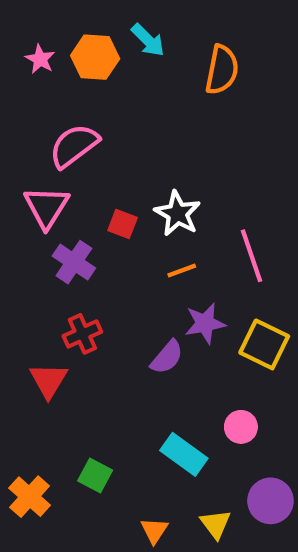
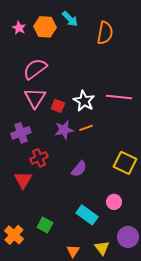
pink triangle: (46, 207) -> (35, 98), moved
pink line: (251, 256) -> (119, 97), moved, turned -65
purple cross: (74, 262) -> (21, 133), moved, turned 36
purple star: (205, 323) -> (64, 130), moved

